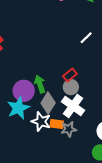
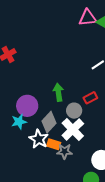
red rectangle: (70, 75) -> (90, 98), moved
green arrow: (40, 84) -> (58, 92), moved
cyan star: (18, 108) -> (19, 122), size x0.7

